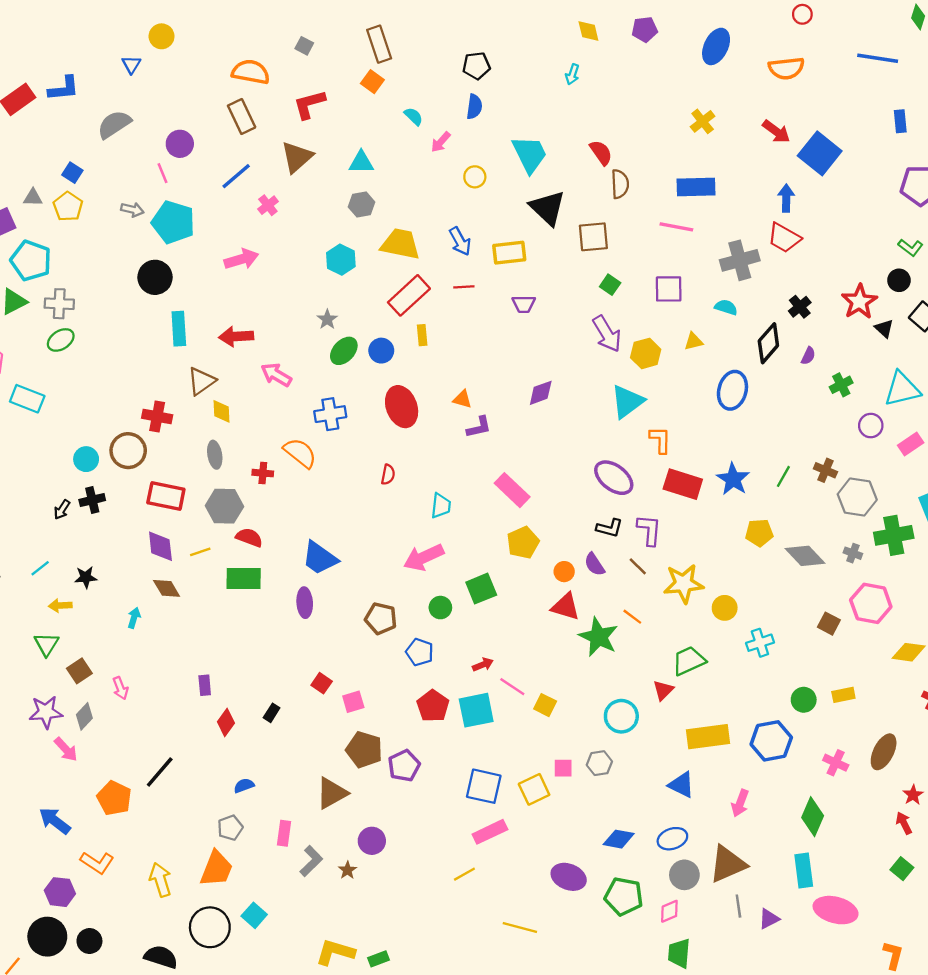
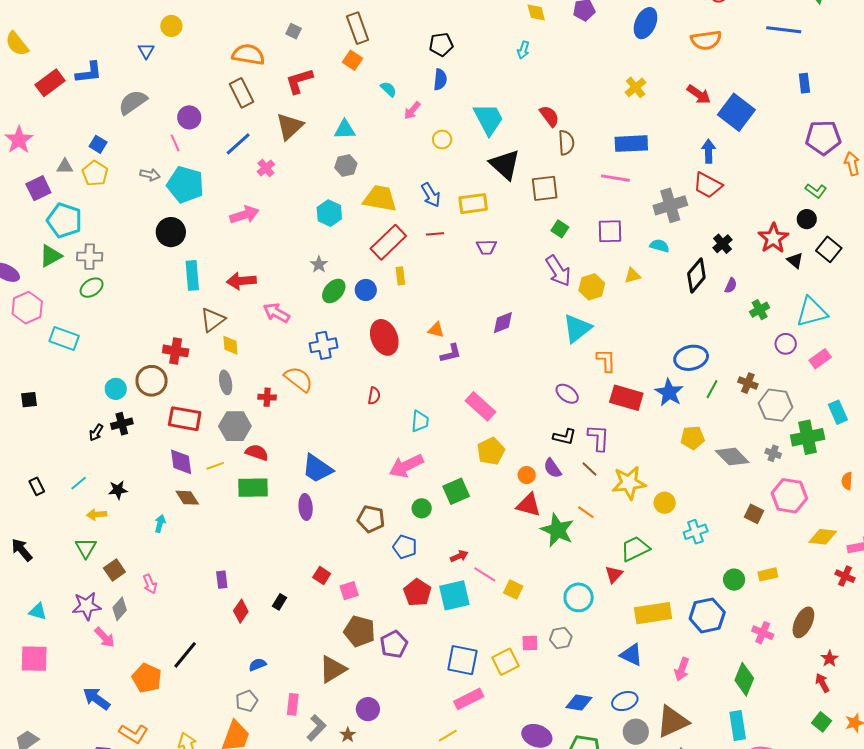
blue ellipse: (732, 390) -> (691, 358), moved, turned 64
purple ellipse: (614, 478) -> (567, 394), size x0.7

